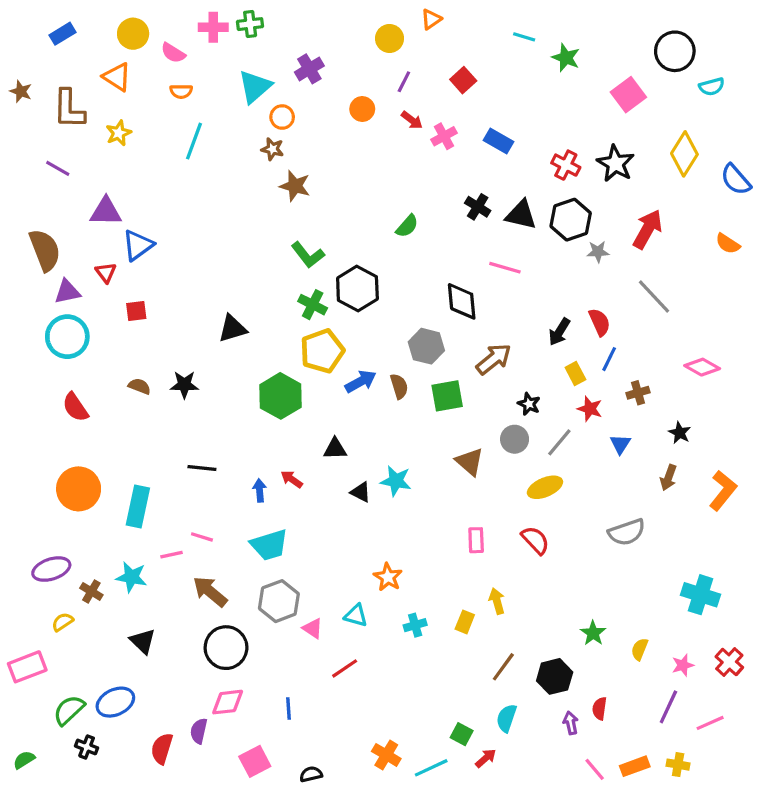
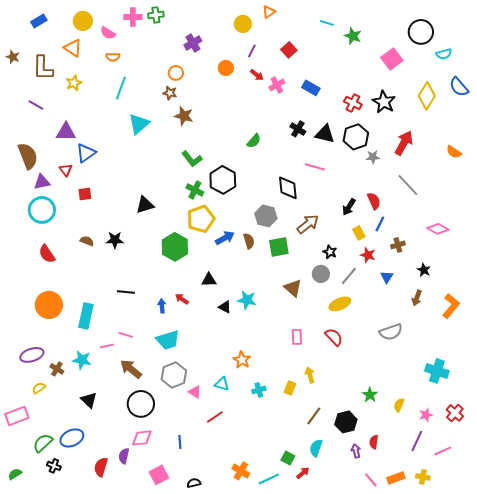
cyan triangle: (255, 87) -> (139, 124), moved
blue semicircle: (736, 180) -> (459, 87), moved

